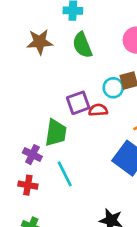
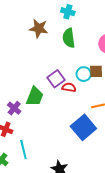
purple square: (78, 103) -> (56, 79), turned -30
cyan line: (65, 174) -> (23, 150), moved

